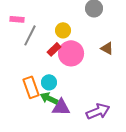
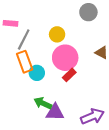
red rectangle: (54, 49) -> (69, 75), moved
cyan circle: (49, 82) -> (37, 73), moved
orange rectangle: (31, 87) -> (25, 62), moved

